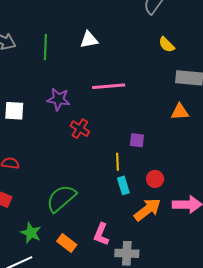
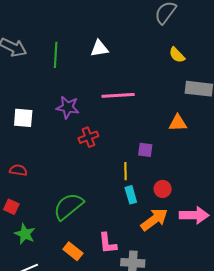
orange triangle: (180, 112) -> (178, 123), moved
red cross: (80, 129) -> (88, 137), turned 36
green star: (31, 233) -> (25, 234), moved
pink L-shape: (101, 234) -> (108, 243), turned -30

